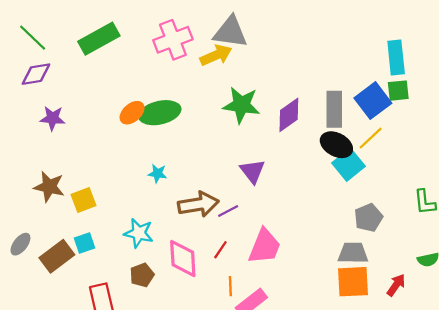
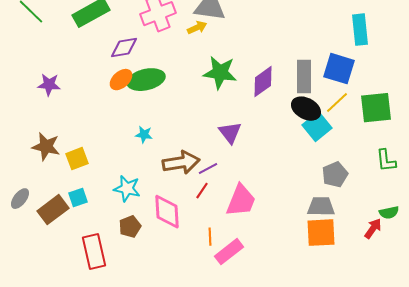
yellow arrow: (216, 55) -> (197, 28), size x0.7
purple diamond: (36, 74) -> (124, 48), moved
green square: (398, 91) -> (376, 108), moved, size x1.6
blue square: (373, 101) -> (339, 69), turned -36
red line: (220, 250) -> (202, 191), moved
red arrow: (396, 285) -> (373, 229), moved

